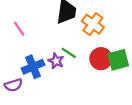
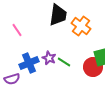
green line: (69, 53) -> (64, 62), moved
red circle: (101, 59) -> (93, 67), moved

